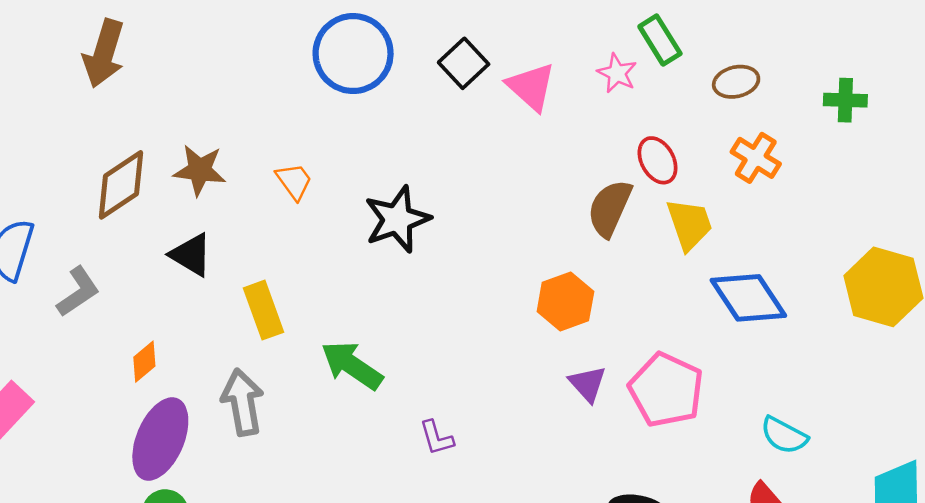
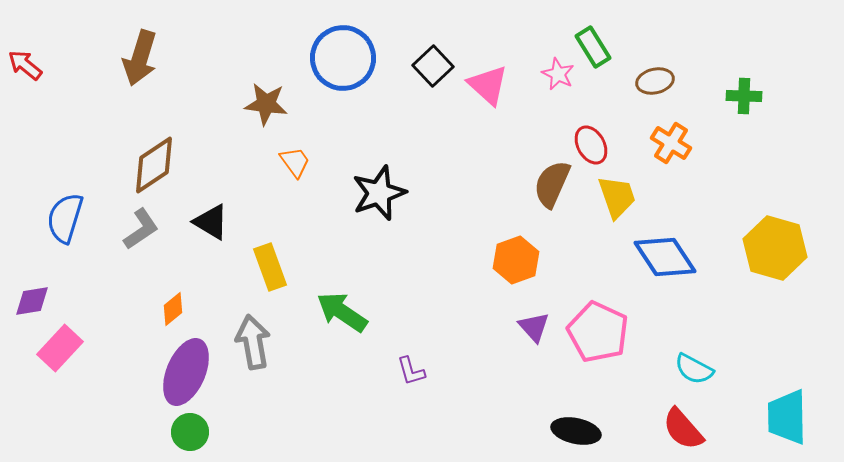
brown star: (200, 170) -> (266, 104), moved
gray L-shape: (78, 292) -> (141, 229), moved

